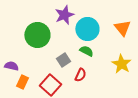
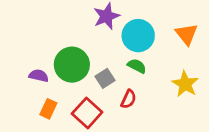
green circle: (37, 35) -> (72, 65), moved
purple semicircle: (11, 66) -> (39, 76), moved

